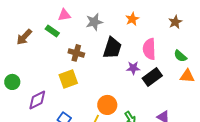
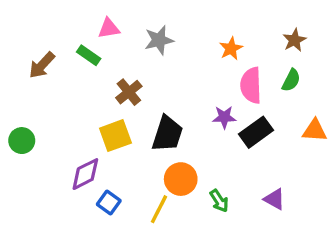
orange star: (132, 19) -> (231, 49), moved
black trapezoid: (112, 48) -> (167, 134), moved
brown cross: (76, 53) -> (129, 92), turned 35
green semicircle: (180, 56) -> (291, 80), moved, turned -104
purple diamond: (37, 100) -> (85, 174), moved

